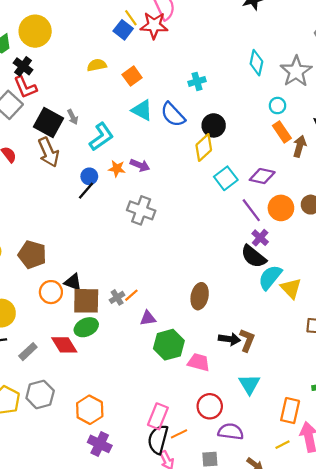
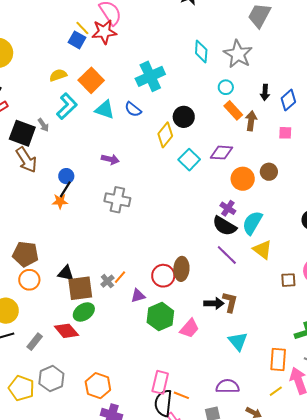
orange square: (132, 76) -> (91, 80), size x1.4
cyan cross: (197, 81) -> (150, 76), size x1.8
blue semicircle: (173, 115) -> (133, 109), size x0.7
black circle: (214, 125) -> (184, 117), moved
cyan L-shape: (101, 137) -> (67, 106), moved
orange star: (117, 169) -> (60, 201), moved
purple line: (251, 210) -> (227, 255), moved
cyan semicircle: (270, 277) -> (252, 223), moved
orange circle: (51, 292) -> (29, 280), moved
pink trapezoid: (199, 362) -> (189, 328), turned 125
red circle: (210, 406) -> (163, 276), moved
orange line: (179, 434) -> (181, 395), turned 56

